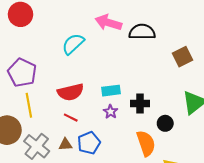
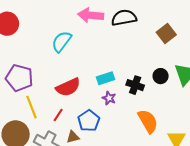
black cross: (140, 103) -> (135, 85), turned 30
red line: (71, 118) -> (58, 115), moved, turned -72
black circle: (165, 123) -> (161, 76), moved
blue pentagon: (89, 143) -> (89, 121), moved

